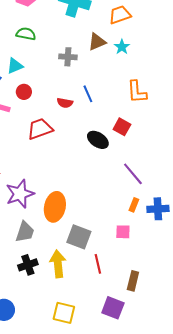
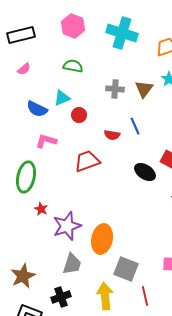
brown triangle: (97, 42) -> (144, 89), moved, turned -30
red circle: (24, 92) -> (79, 115), moved
black cross: (28, 265) -> (61, 297), moved

